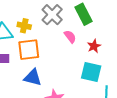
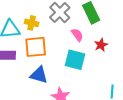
cyan square: (91, 72) -> (75, 60), moved

